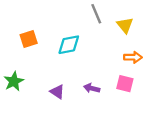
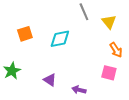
orange arrow: (133, 57) -> (116, 50), turned 56
purple arrow: (92, 88) -> (79, 90), moved

